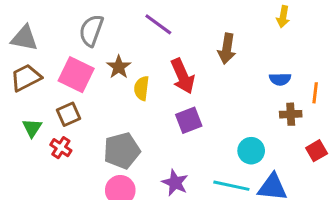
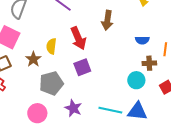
brown star: (119, 67) -> (33, 59), moved
gray pentagon: (122, 151) -> (51, 83), moved
cyan circle: (251, 151) -> (136, 80), moved

